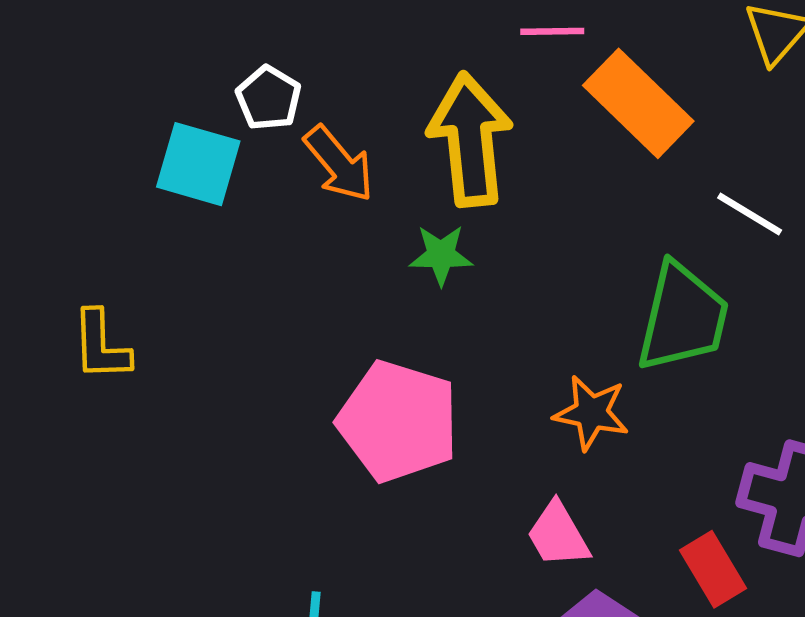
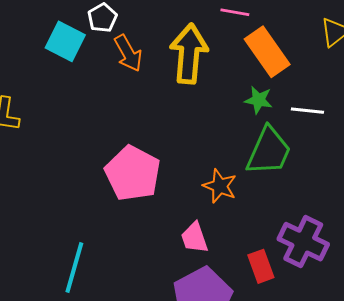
white line: (750, 214) -> (307, 111), turned -36
green star: (441, 255) -> (259, 100), moved

